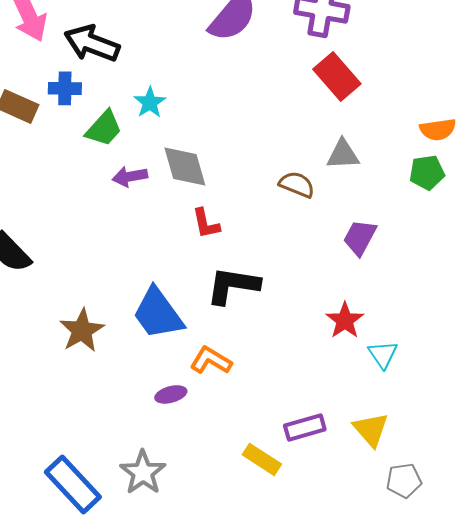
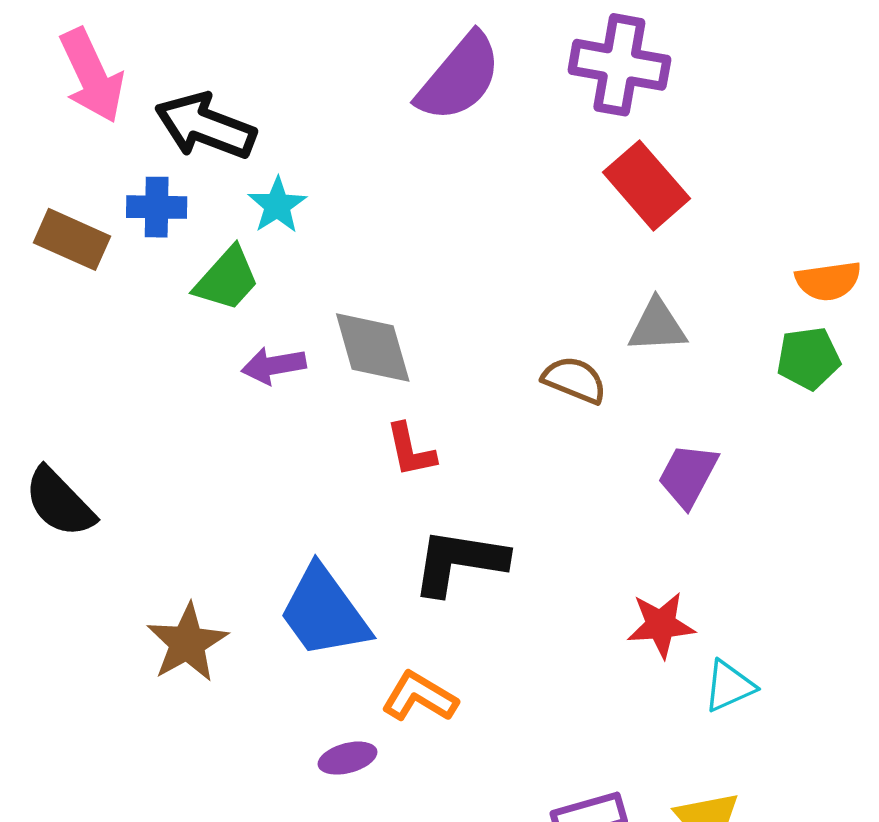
cyan star: (150, 102) -> (277, 205), moved
red star: (345, 320) -> (661, 625), turned 30
cyan triangle: (383, 354) -> (729, 686), turned 40

